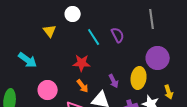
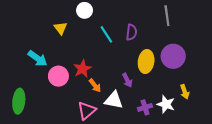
purple semicircle: (118, 35) -> (131, 32), turned 35
red star: (82, 63) -> (82, 69), moved, turned -30
yellow ellipse: (139, 78) -> (146, 61), moved
pink circle: (48, 90) -> (58, 76), moved

